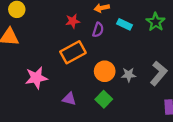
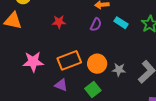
red star: (73, 21) -> (59, 22), moved
orange rectangle: (73, 52) -> (69, 60), moved

